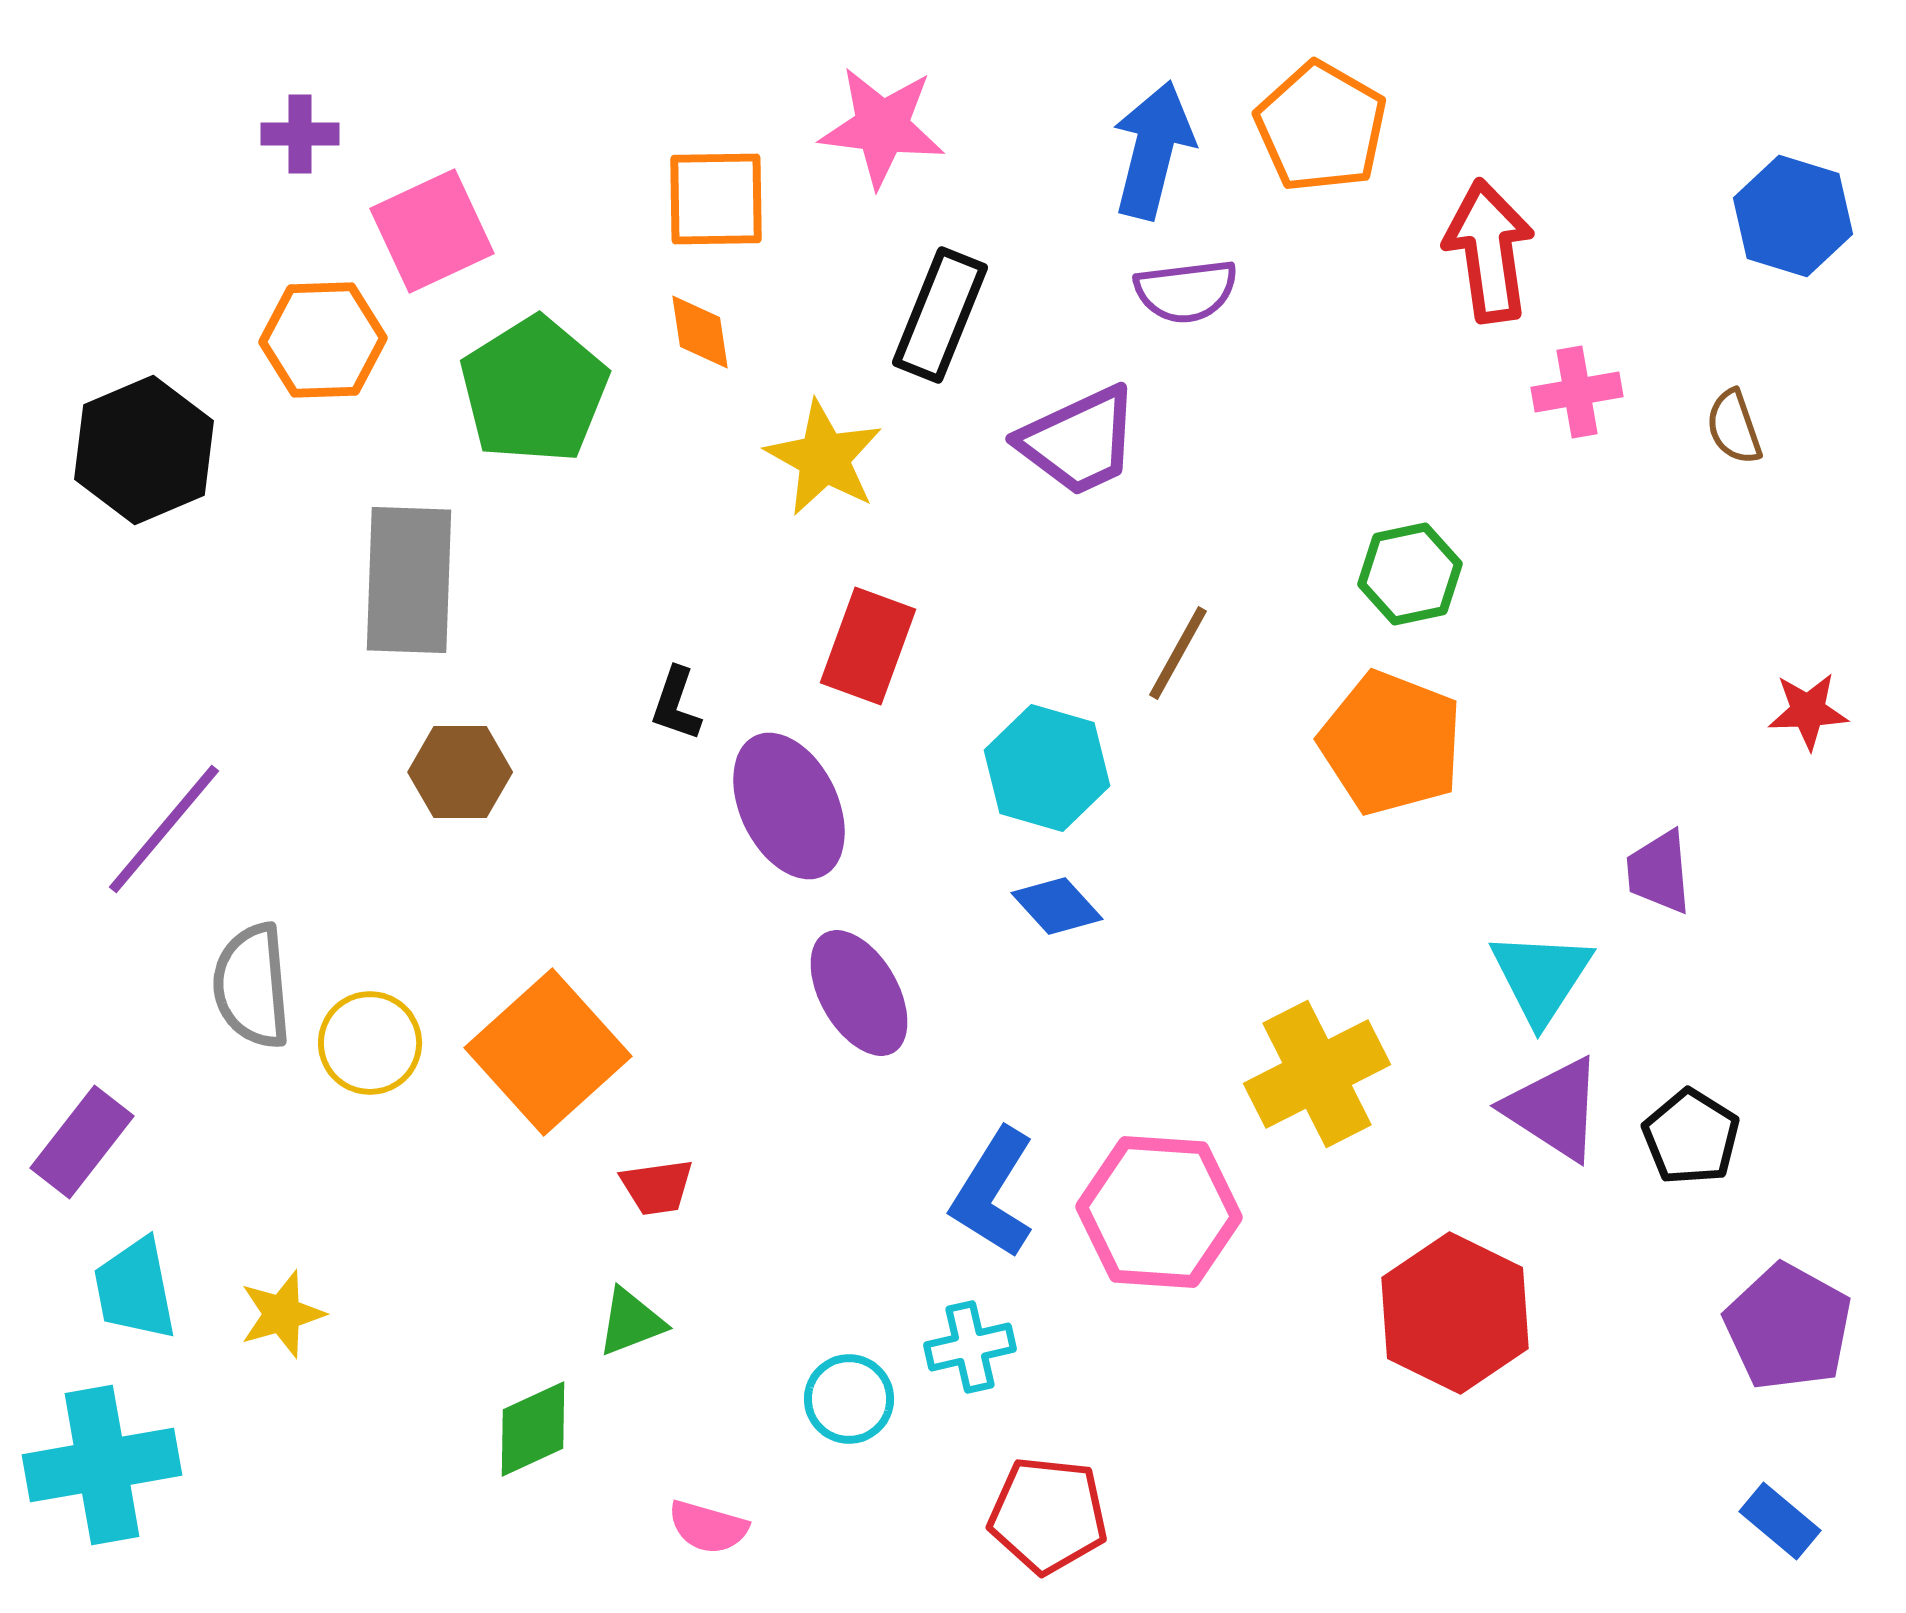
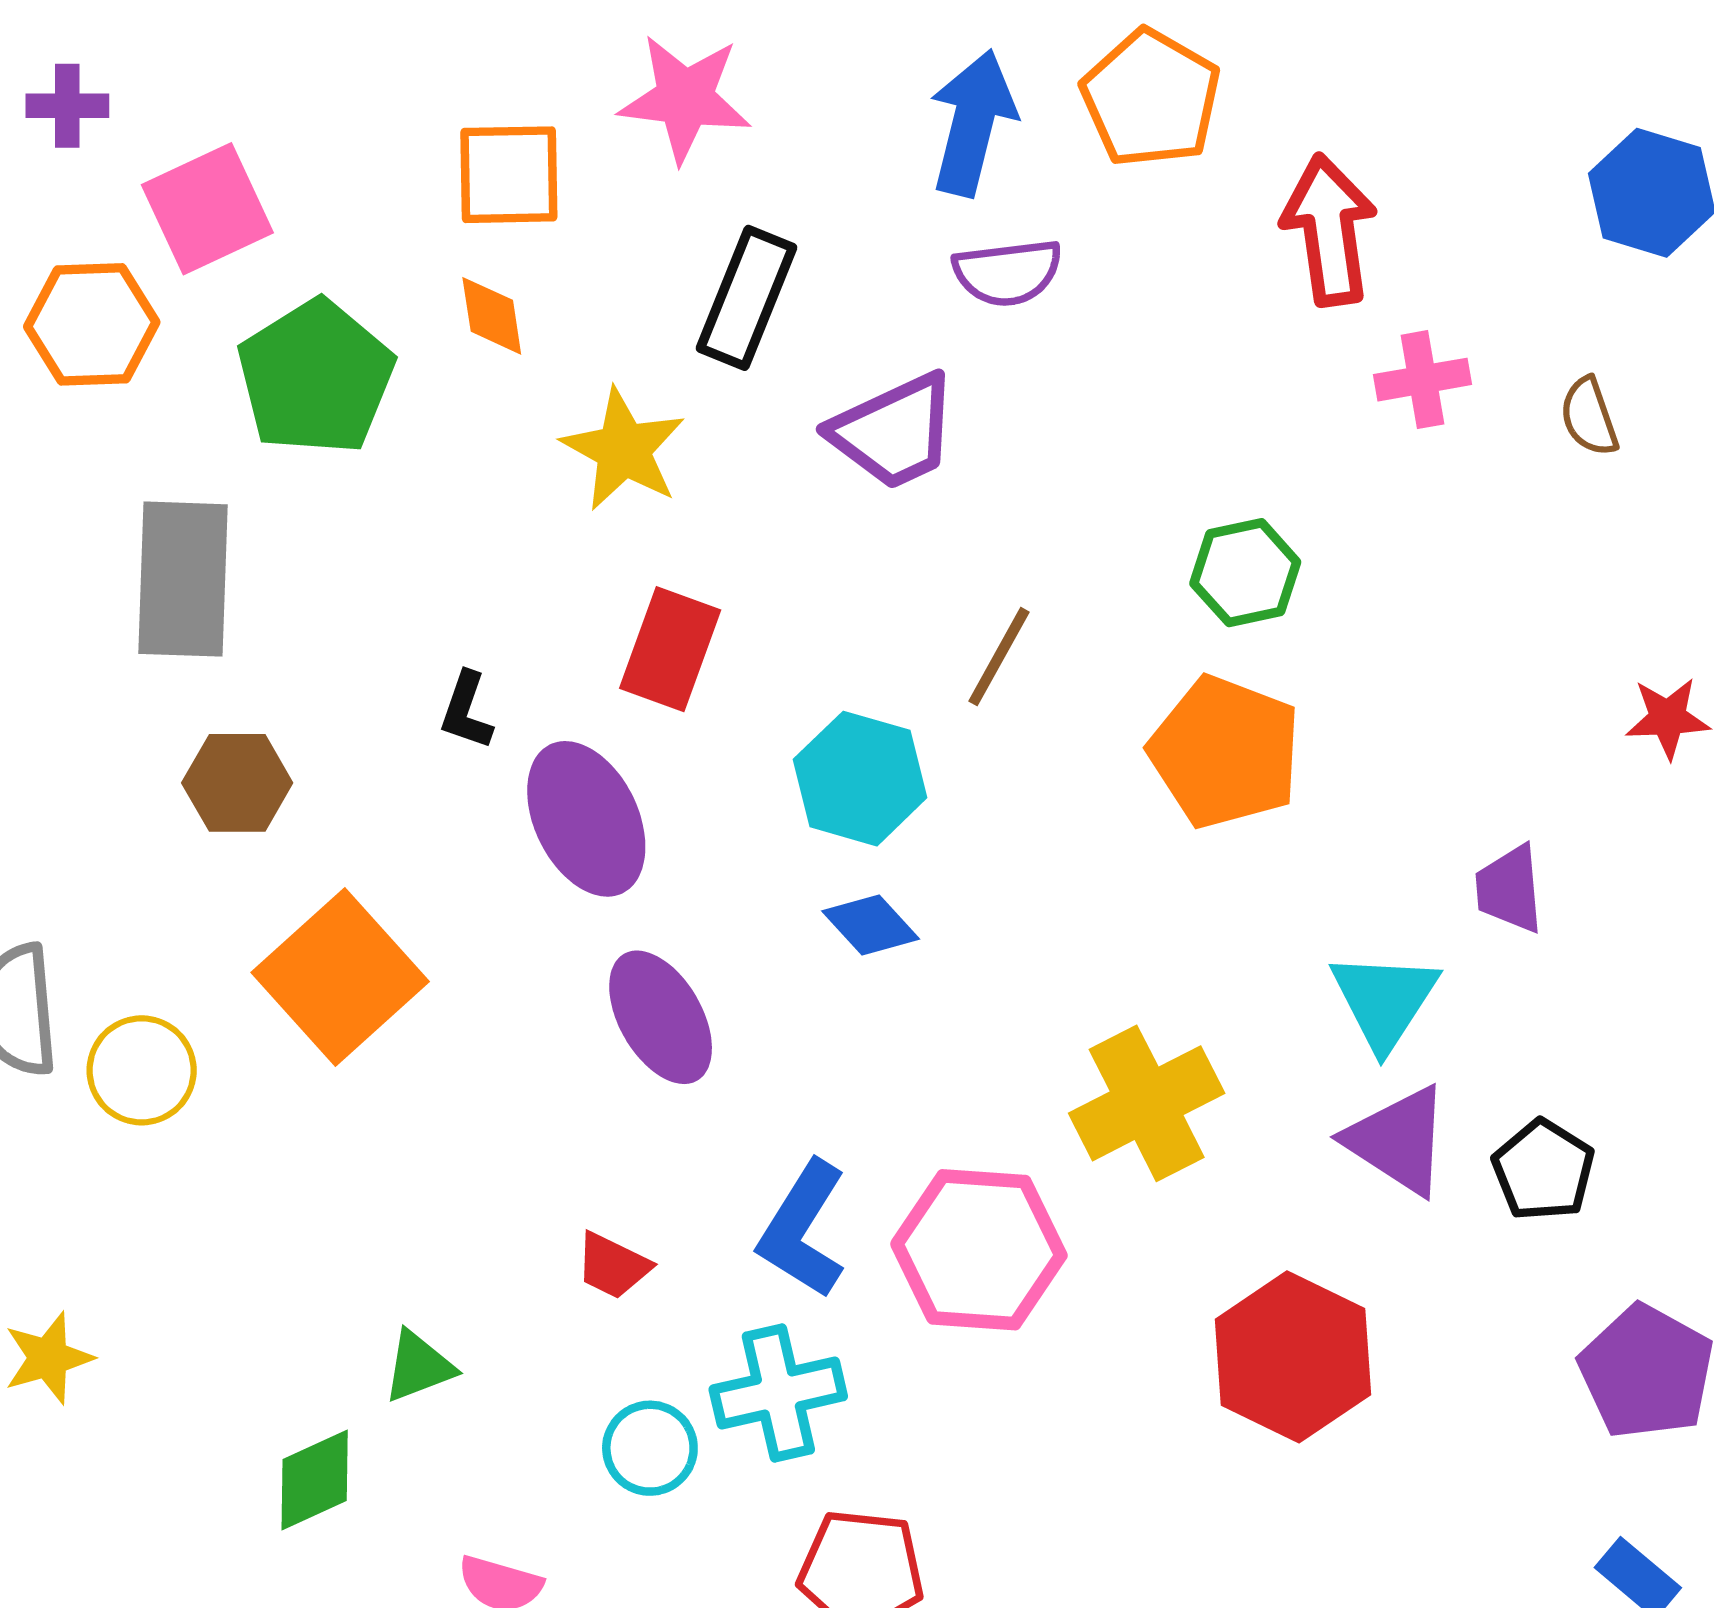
orange square: (548, 1052) -> (340, 977), moved
red trapezoid: (657, 1187) -> (613, 1266), moved, turned 34
cyan cross: (970, 1347) -> (778, 1393), size x1.4

